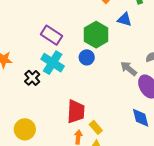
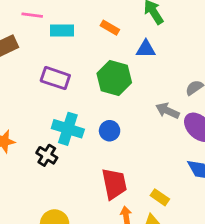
purple rectangle: (52, 35) -> (55, 78), moved
blue circle: (87, 57) -> (110, 131), moved
yellow rectangle: (96, 127) -> (160, 197), moved

